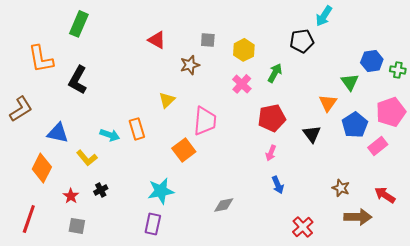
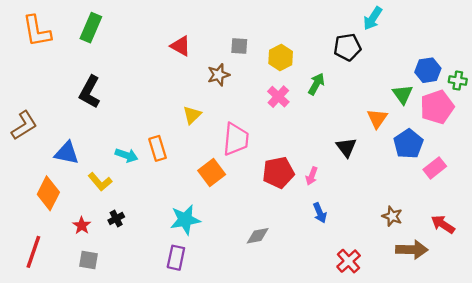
orange L-shape: (41, 59) -> (37, 31), moved
pink pentagon: (391, 112) -> (437, 107), moved
red pentagon: (272, 118) -> (278, 173), moved
black triangle: (312, 134) -> (346, 147), moved

